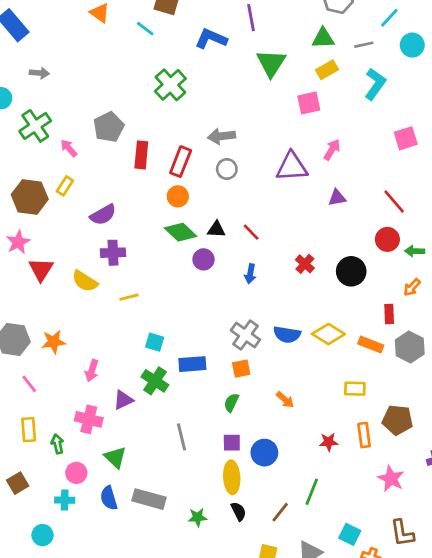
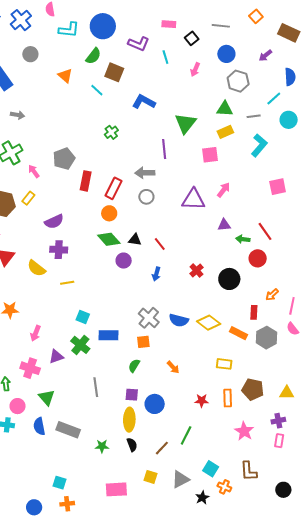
purple line: (251, 18) -> (164, 149), moved
green cross: (170, 85) -> (111, 132), size x0.6
green arrow: (415, 251) -> (243, 239), moved

